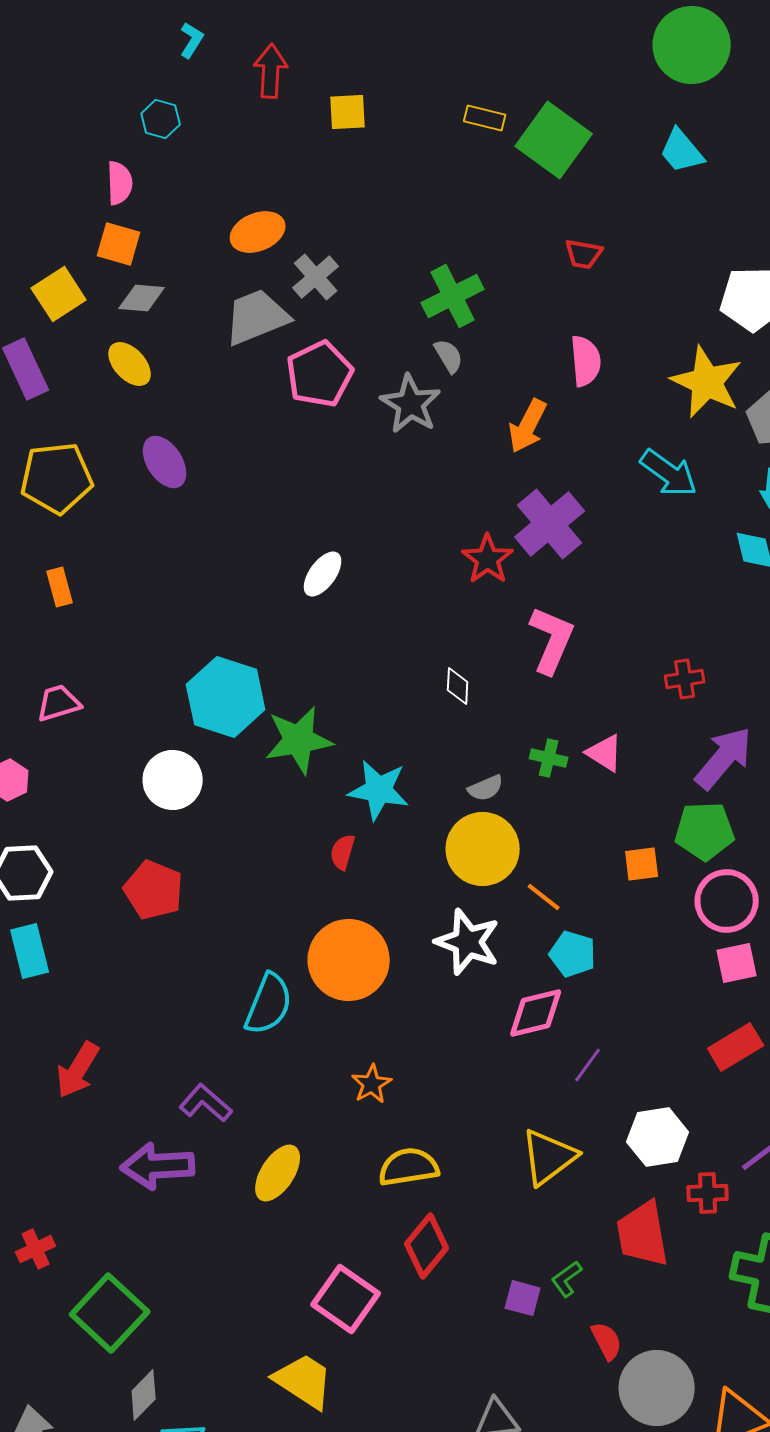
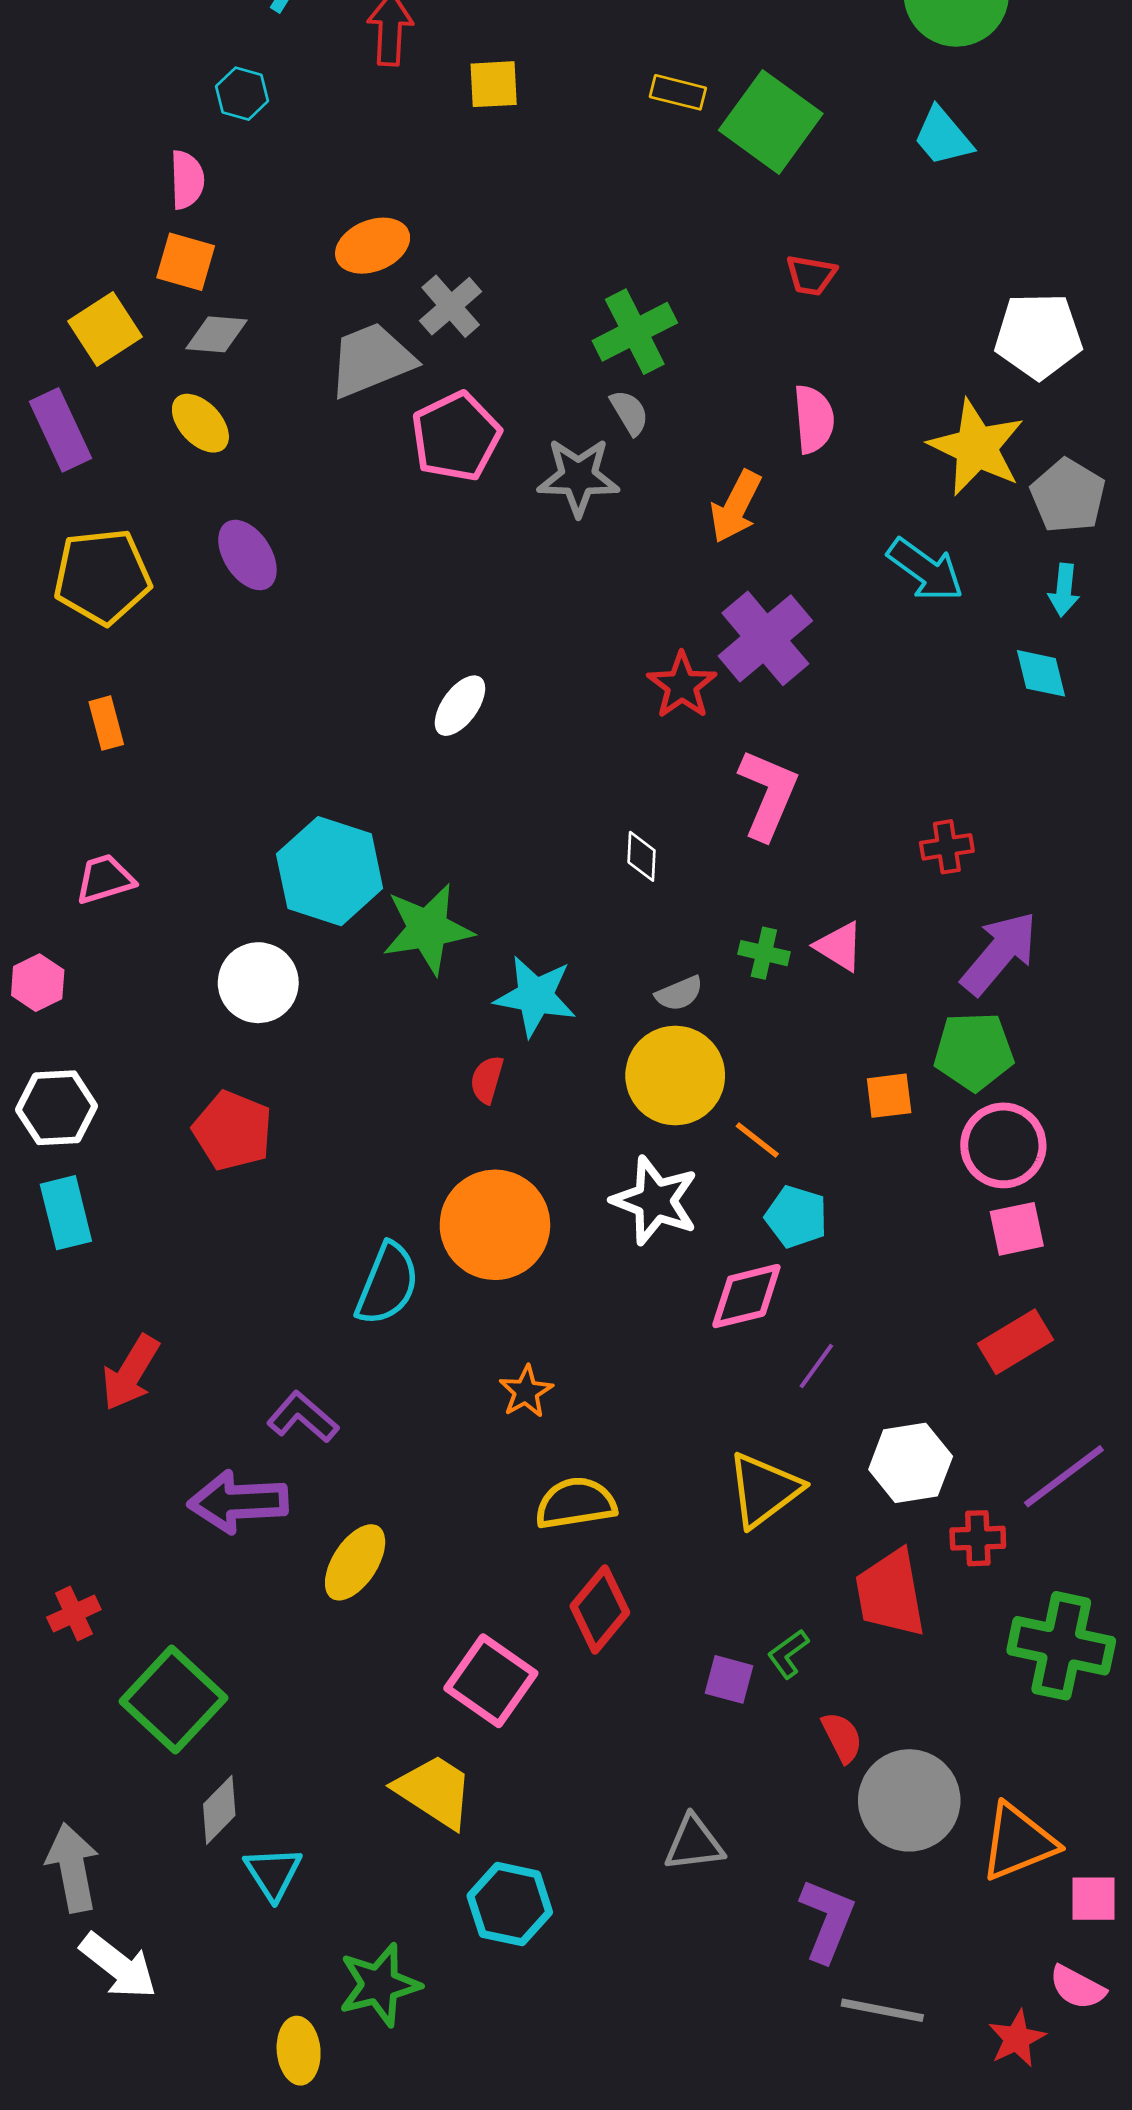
gray star: (411, 404) -> (578, 477), turned -30
yellow ellipse: (278, 1173) -> (355, 1562), moved

